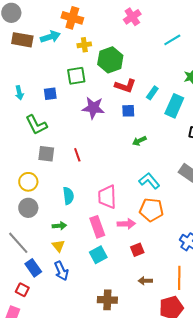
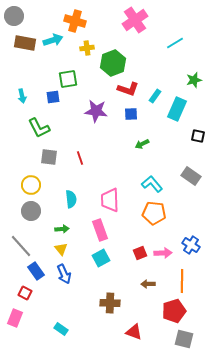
pink cross: (132, 17) -> (135, 20), size x1.4
green square: (76, 76) -> (68, 79), moved
pink arrow: (126, 224) -> (163, 253), moved

